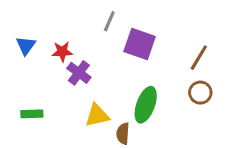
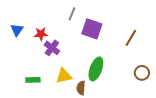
brown circle: (200, 93) -> (142, 73), moved
green rectangle: (32, 114) -> (33, 80), moved

